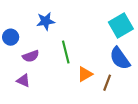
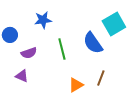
blue semicircle: (120, 58) -> (93, 43), moved
orange triangle: (85, 74) -> (76, 85), moved

